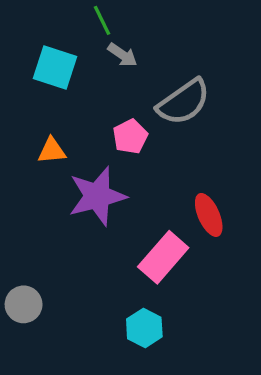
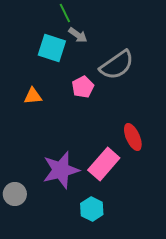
cyan square: (55, 67) -> (52, 48), moved
purple star: (97, 196) -> (61, 170), moved

